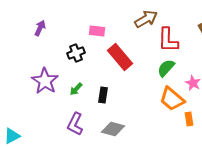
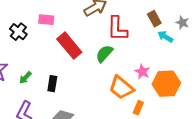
black cross: (76, 53) -> (18, 32), moved, turned -30
green semicircle: (166, 68) -> (104, 54), moved
orange rectangle: (189, 119) -> (138, 108), turned 32

